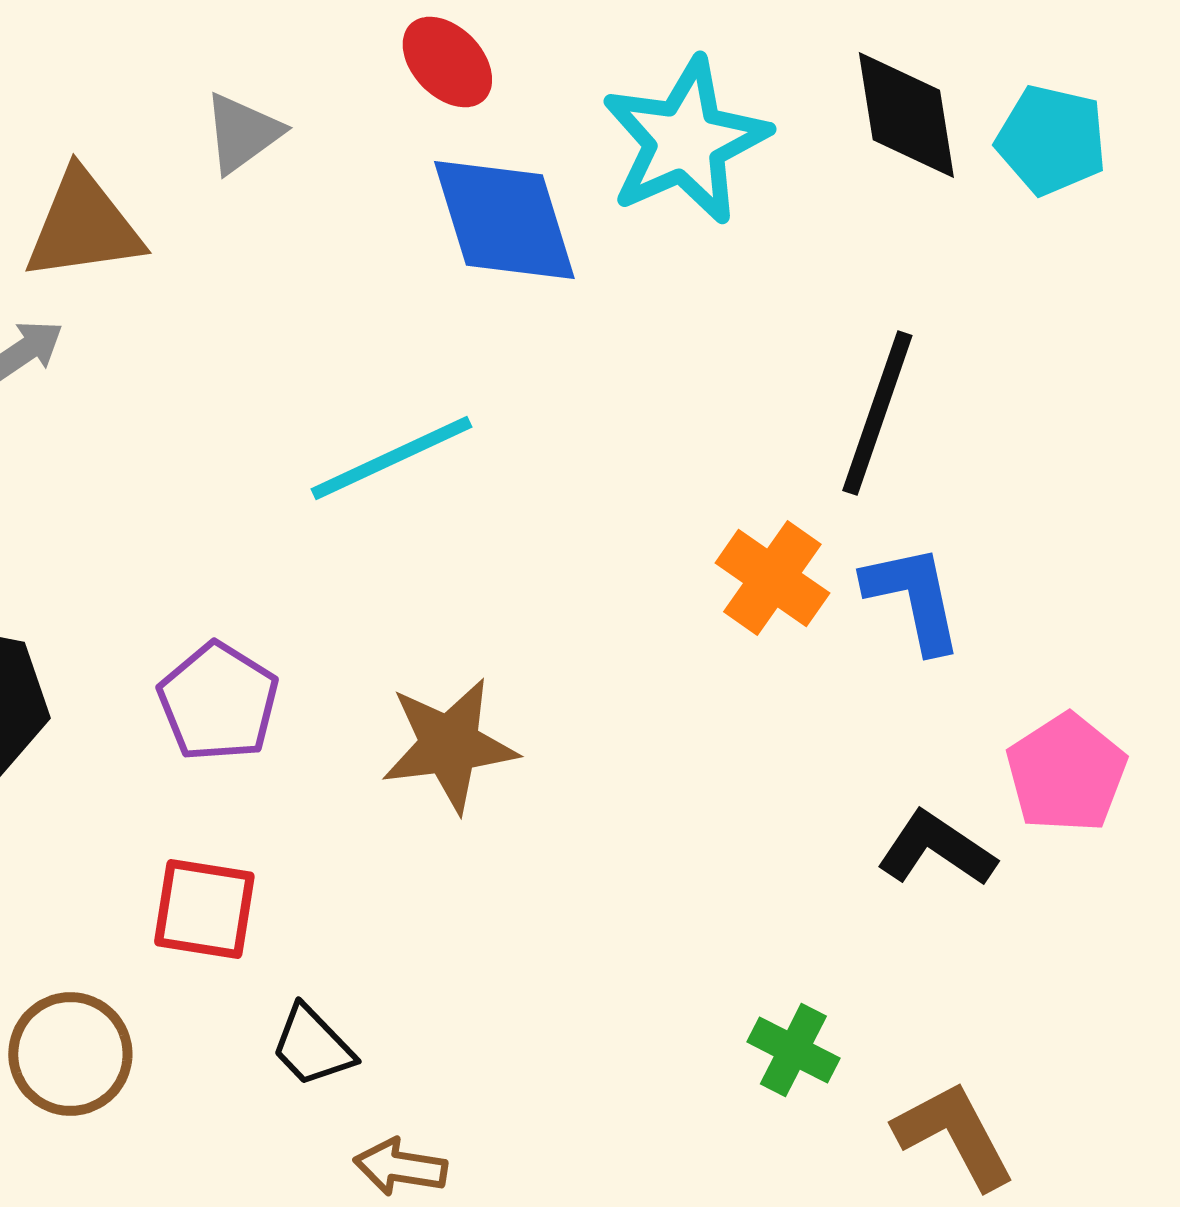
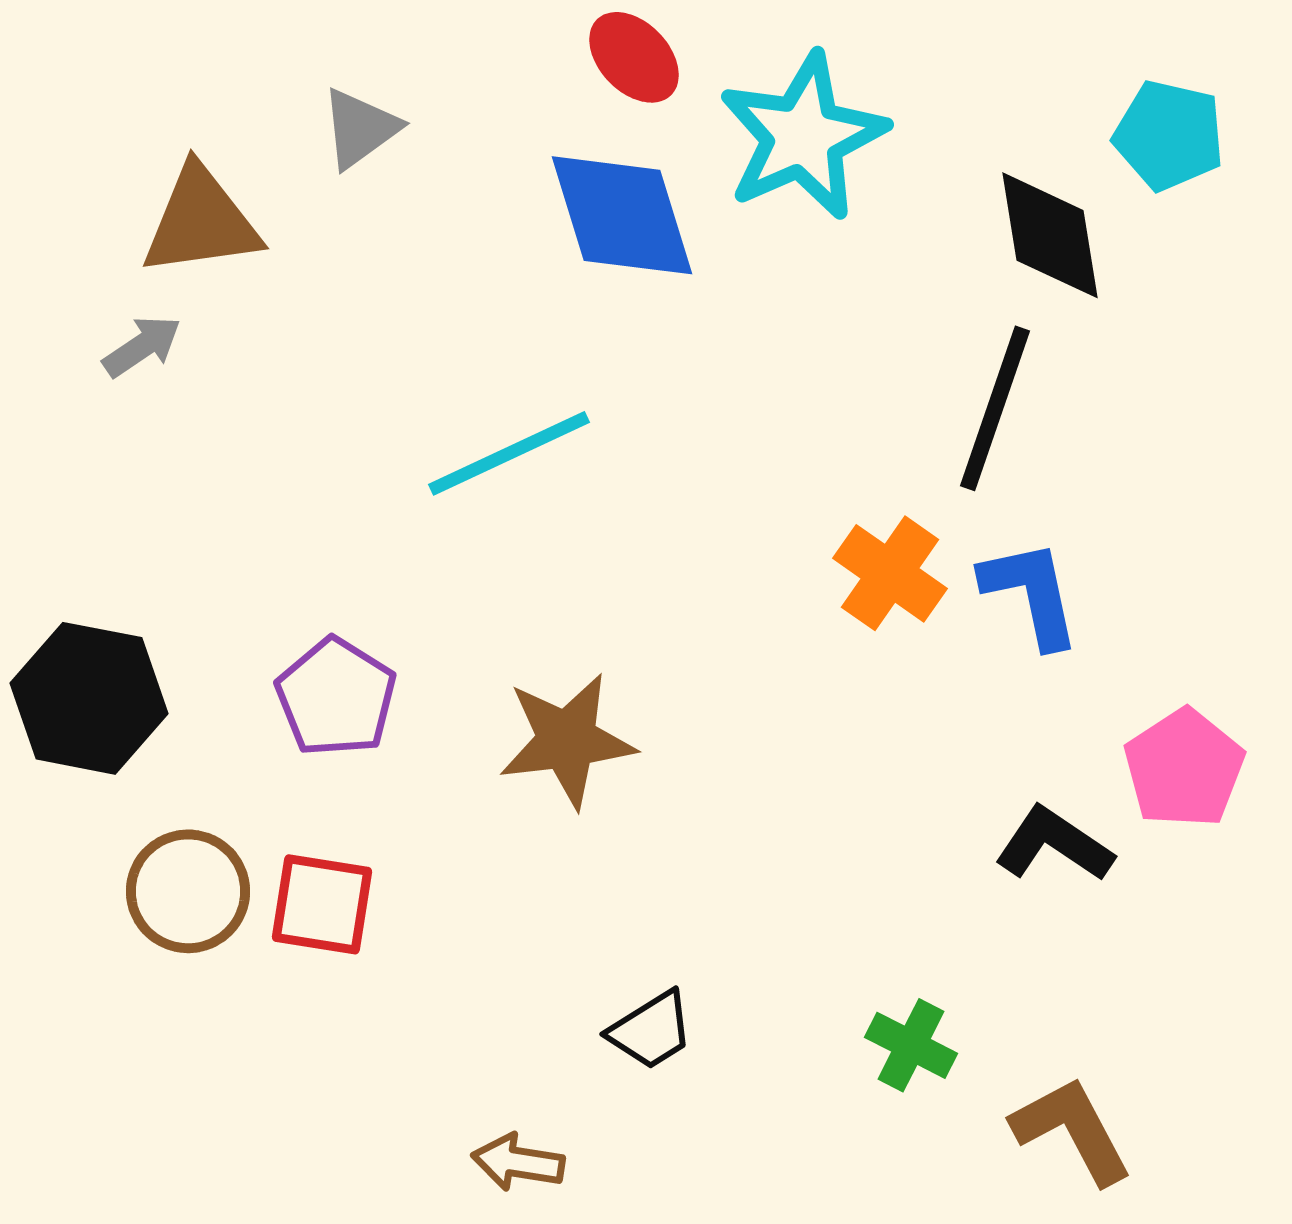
red ellipse: (447, 62) -> (634, 57), moved
black diamond: (906, 115) -> (1050, 235), moved
black trapezoid: (312, 1046) -> (651, 1030), moved, turned -78
brown circle: (70, 1054) -> (188, 891), moved

